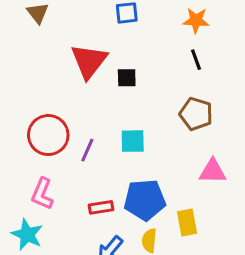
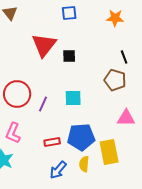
black line: (196, 60) -> (124, 57), moved
yellow rectangle: (187, 222) -> (109, 152), size x1.4

